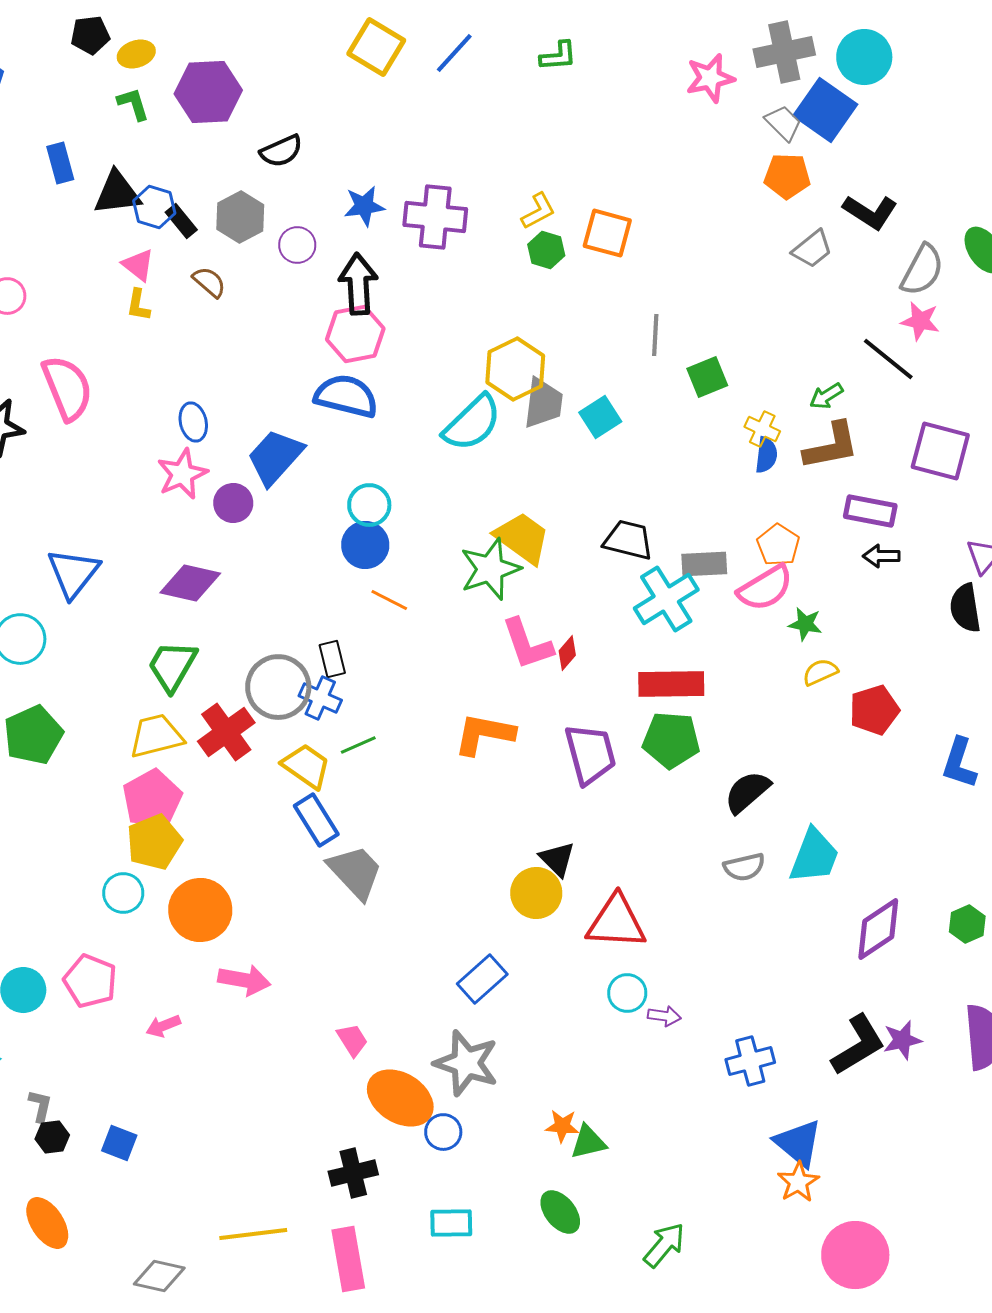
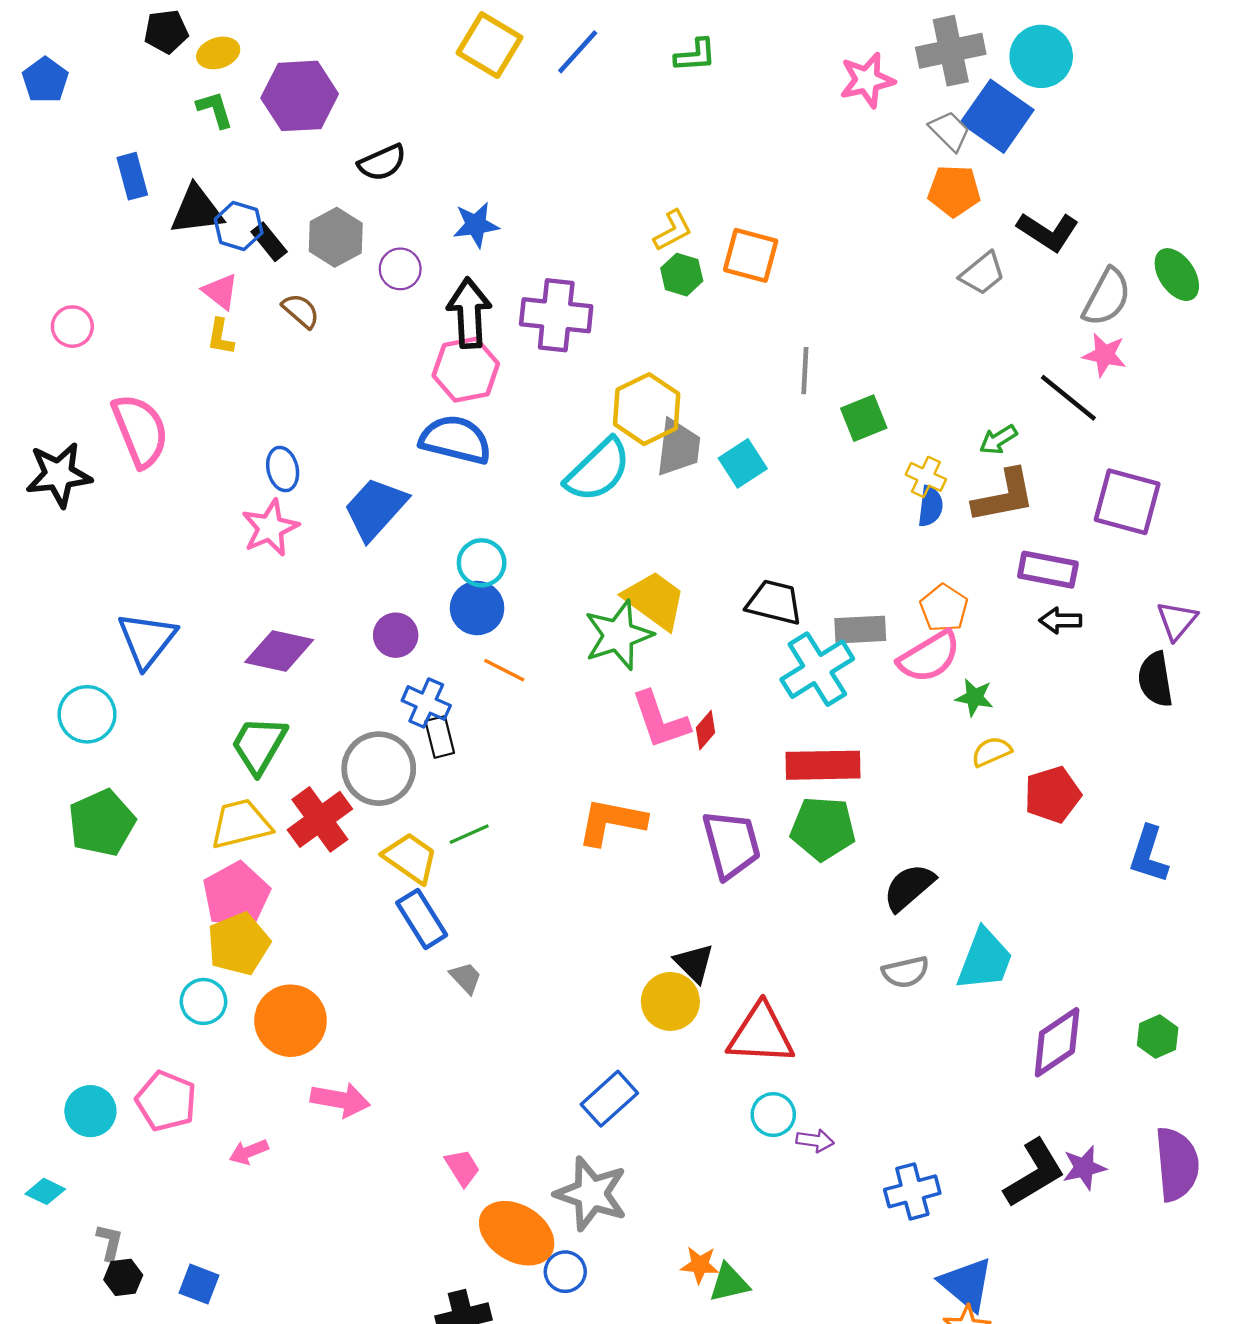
purple cross: (435, 217) -> (556, 315), moved
purple circle: (233, 503) -> (396, 635), moved
blue cross: (320, 698) -> (426, 703), moved
gray trapezoid: (355, 872) -> (466, 978), size x0.5

